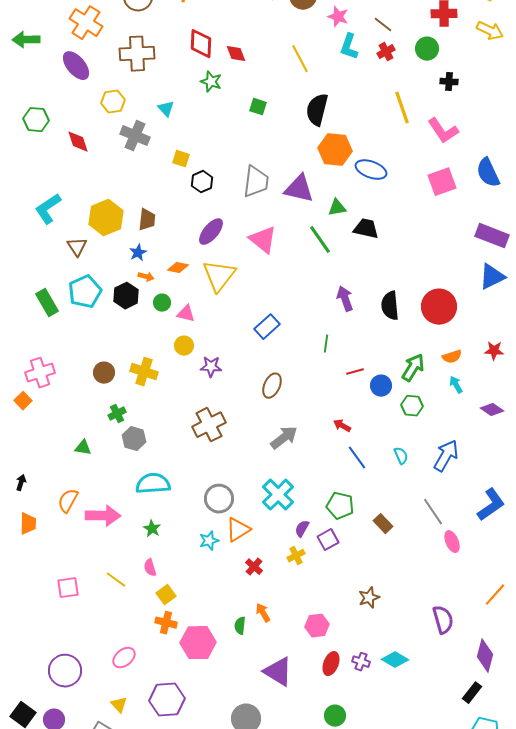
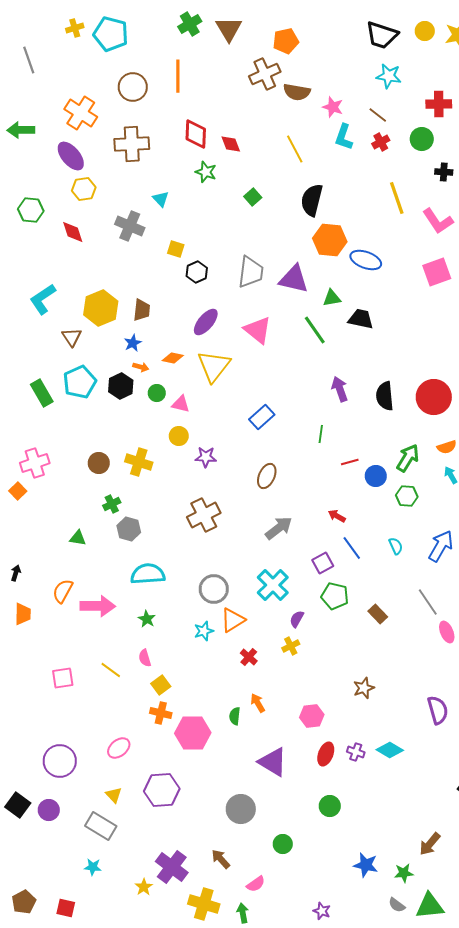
yellow hexagon: (113, 102) -> (84, 189), moved
green square: (258, 107) -> (253, 197), turned 30
purple square: (328, 540) -> (323, 563), moved

